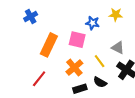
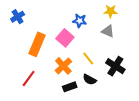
yellow star: (116, 15) -> (111, 11), moved
pink square: (77, 40) -> (65, 38), turned 30
gray triangle: (118, 48) -> (108, 31), moved

